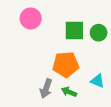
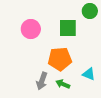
pink circle: (31, 18) -> (31, 29), moved
green circle: (99, 33) -> (90, 11), moved

